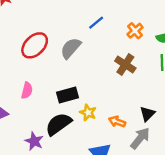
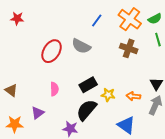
orange cross: (135, 31) -> (130, 19), size x1.6
gray semicircle: (71, 48) -> (81, 46), turned -90

